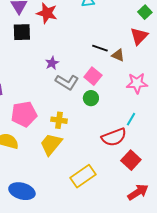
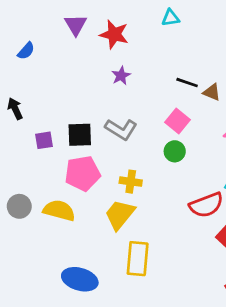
black square: (22, 32) -> (80, 135), moved
purple star: (52, 63) -> (121, 76), moved
gray L-shape: (67, 82) -> (121, 129), moved
yellow rectangle: (83, 176) -> (138, 259), moved, turned -50

